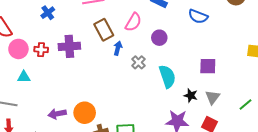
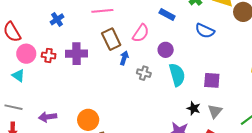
gray cross: (138, 62) -> (144, 73), turned -32
cyan semicircle: (167, 76) -> (177, 75), moved
cyan triangle: (24, 77) -> (18, 76), moved, turned 32
purple arrow: (57, 114) -> (48, 117), moved

